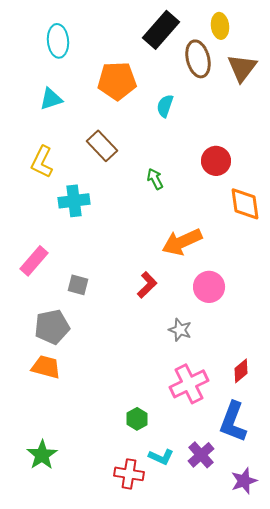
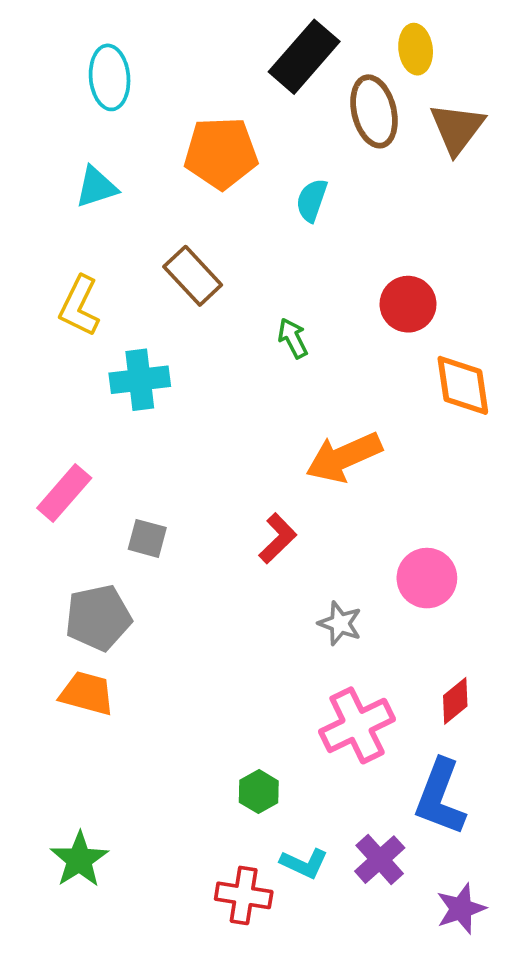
pink circle: (209, 287) -> (427, 578), moved

